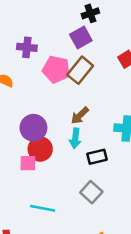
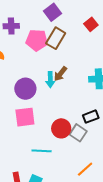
cyan arrow: (75, 138) -> (50, 80), moved
red circle: (40, 149) -> (61, 128), moved
black rectangle: (97, 157) -> (91, 117), moved
pink square: (28, 163) -> (25, 117), size x1.5

